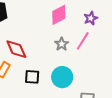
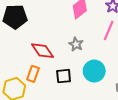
gray star: (62, 44) -> (76, 44), moved

